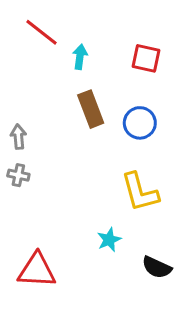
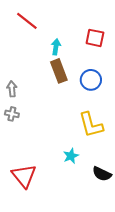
cyan arrow: (80, 57) -> (56, 47), moved
red triangle: (37, 270) -> (24, 176), turned 48

